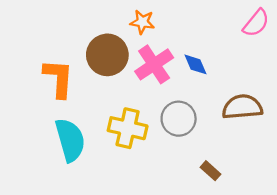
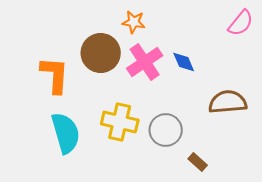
gray circle: (179, 119) -> (166, 130), moved

